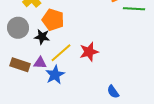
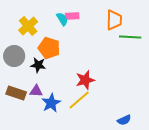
yellow line: (61, 53) -> (79, 100), moved
blue semicircle: (113, 92) -> (124, 120), moved, turned -80

